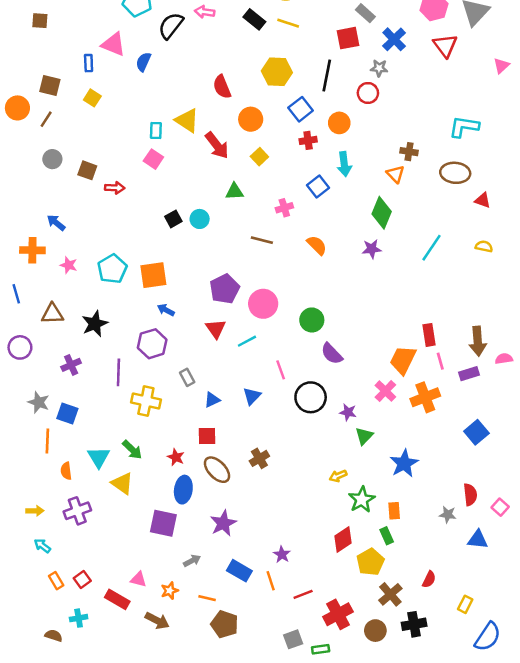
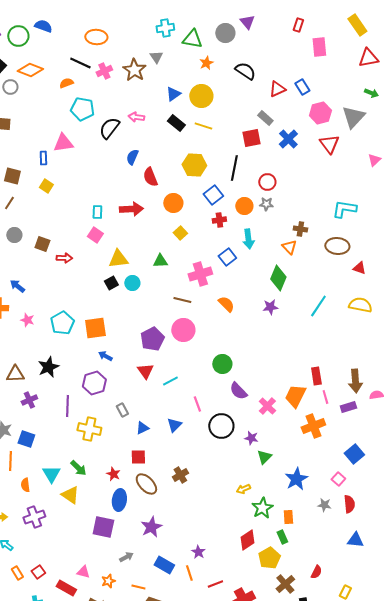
pink triangle: (113, 44) -> (63, 143), turned -30
blue semicircle: (143, 62) -> (132, 157), moved
gray star: (379, 68) -> (266, 204), moved
yellow triangle: (187, 120) -> (118, 259), moved, turned -40
red arrow: (217, 145) -> (131, 209), moved, turned -55
pink cross: (284, 208) -> (200, 274), size x1.6
yellow semicircle: (484, 246) -> (360, 305), size x1.6
pink circle: (263, 304) -> (183, 330), moved
brown triangle: (52, 314) -> (15, 374), moved
pink cross: (385, 391) -> (267, 406), moved
pink square: (500, 507) -> (338, 479), moved
gray star: (448, 515) -> (324, 505), moved

